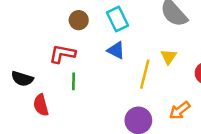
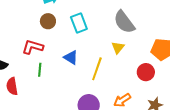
blue triangle: (116, 50) -> (71, 57), moved
yellow triangle: (169, 57) -> (118, 48), moved

